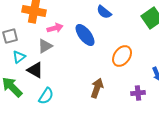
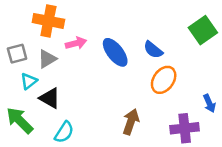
blue semicircle: (104, 12) -> (153, 50), moved
gray triangle: (45, 46) -> (47, 59), moved
purple cross: (138, 93) -> (185, 128), size x1.5

